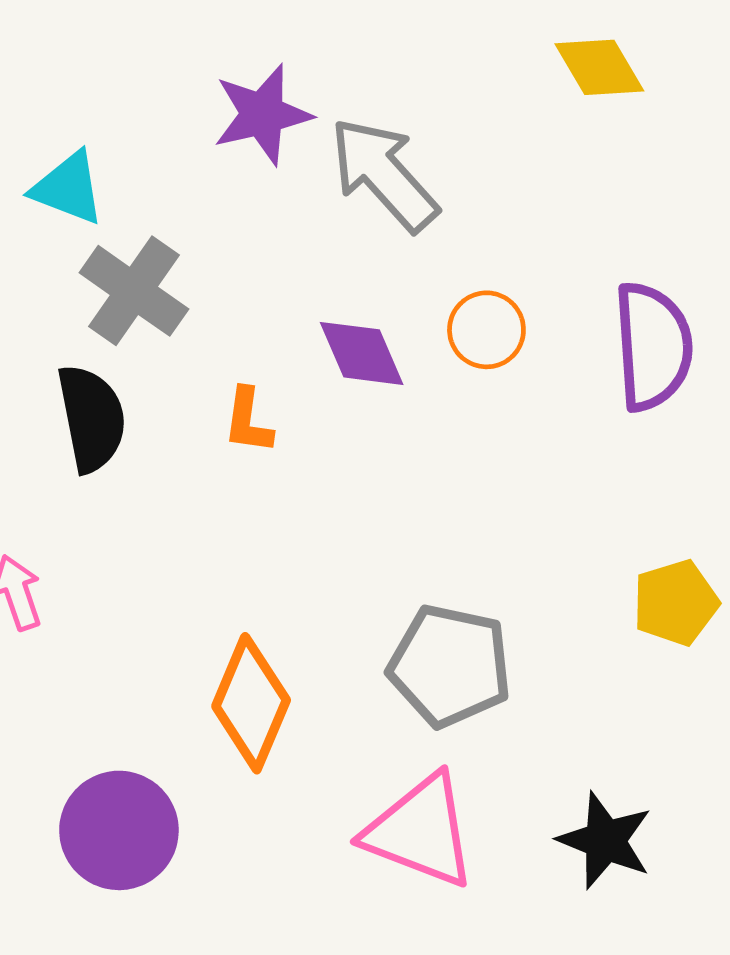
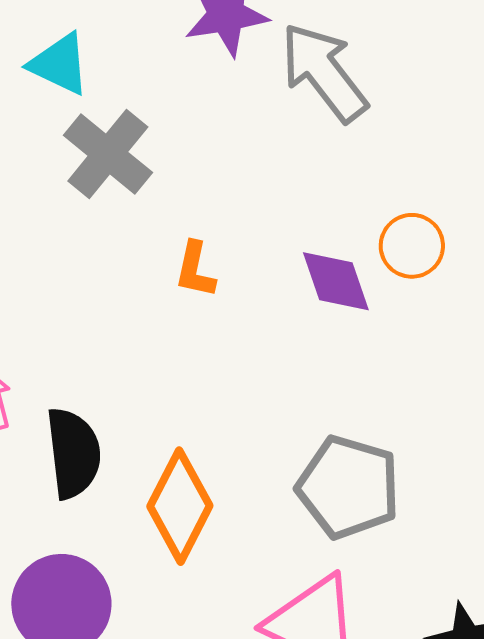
orange circle: (486, 330) -> (412, 246), moved
purple diamond: (362, 353) -> (336, 281), moved
black semicircle: (92, 418) -> (73, 453), moved

